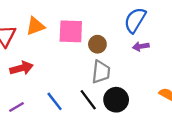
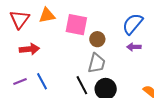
blue line: (55, 101) -> (42, 81), moved

